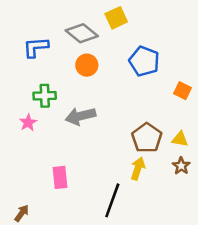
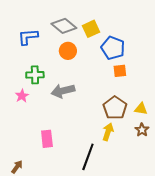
yellow square: (116, 18) -> (91, 29), moved
orange square: (183, 91) -> (120, 71), moved, turned -32

